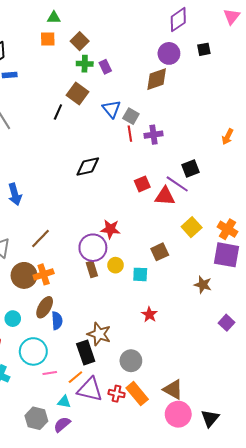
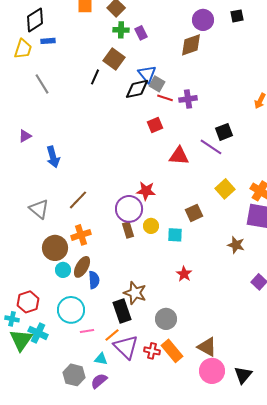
gray square: (131, 116) -> (157, 84), moved
red line: (130, 134) -> (165, 98), turned -63
black diamond: (88, 166) -> (137, 89), moved
red square: (142, 184) -> (155, 125), moved
red triangle: (165, 196) -> (179, 156), moved
brown circle: (24, 275) -> (55, 248), moved
cyan circle: (13, 319) -> (63, 270), moved
purple triangle: (90, 390) -> (126, 347), turned 32

